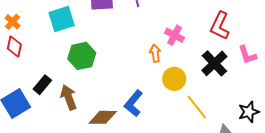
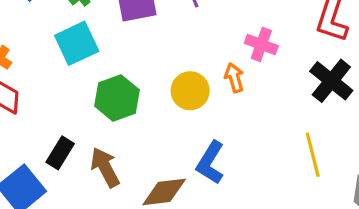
yellow circle: (174, 79) -> (190, 91), moved
yellow line: (197, 107) -> (313, 155), turned 32

